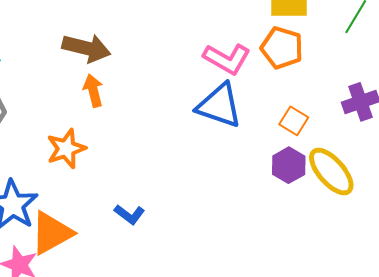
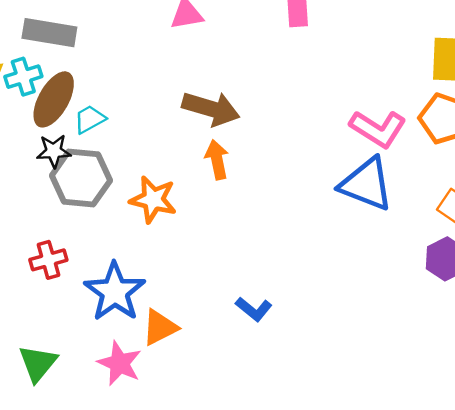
orange star: (66, 149) -> (153, 200), moved, turned 30
orange triangle: (52, 233) -> (160, 327), size x0.7

